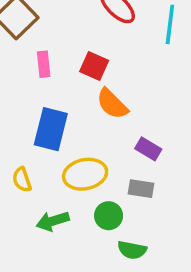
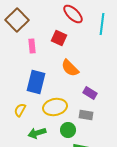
red square: (94, 66) -> (59, 38), moved
yellow semicircle: (22, 180) -> (20, 110), turned 48

